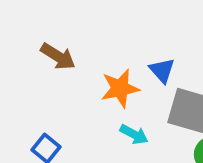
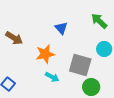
blue triangle: (162, 70) -> (61, 28), moved

